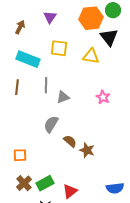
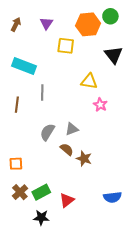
brown arrow: (20, 27) -> (16, 24), moved
black triangle: (109, 37) -> (113, 55), moved
yellow square: (59, 48) -> (66, 46), moved
yellow triangle: (91, 56) -> (89, 81), moved
brown line: (17, 87) -> (17, 105), moved
gray triangle: (63, 97) -> (72, 129), moved

